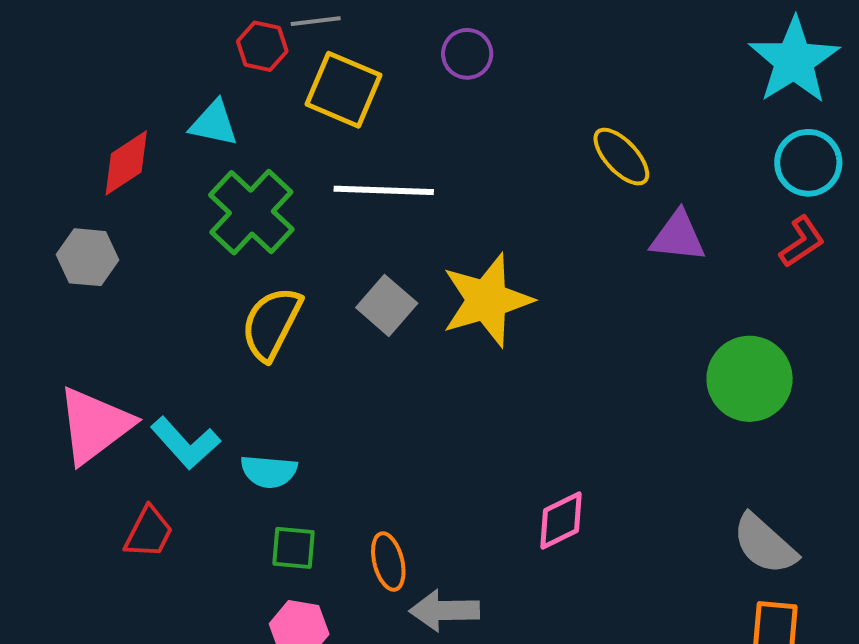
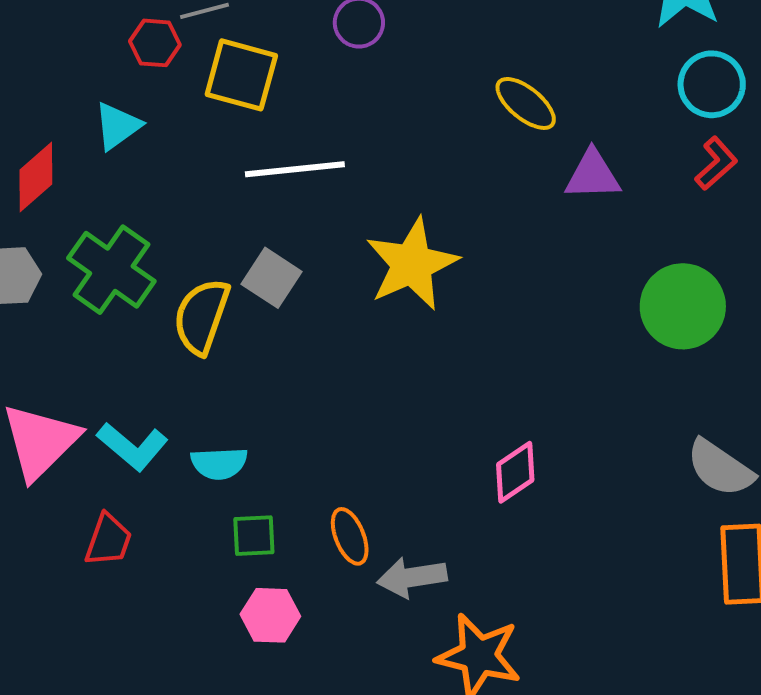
cyan triangle: (214, 123) -> (117, 126), turned -40
green cross: (251, 212) -> (111, 270), moved
gray square: (387, 305) -> (272, 278), moved

